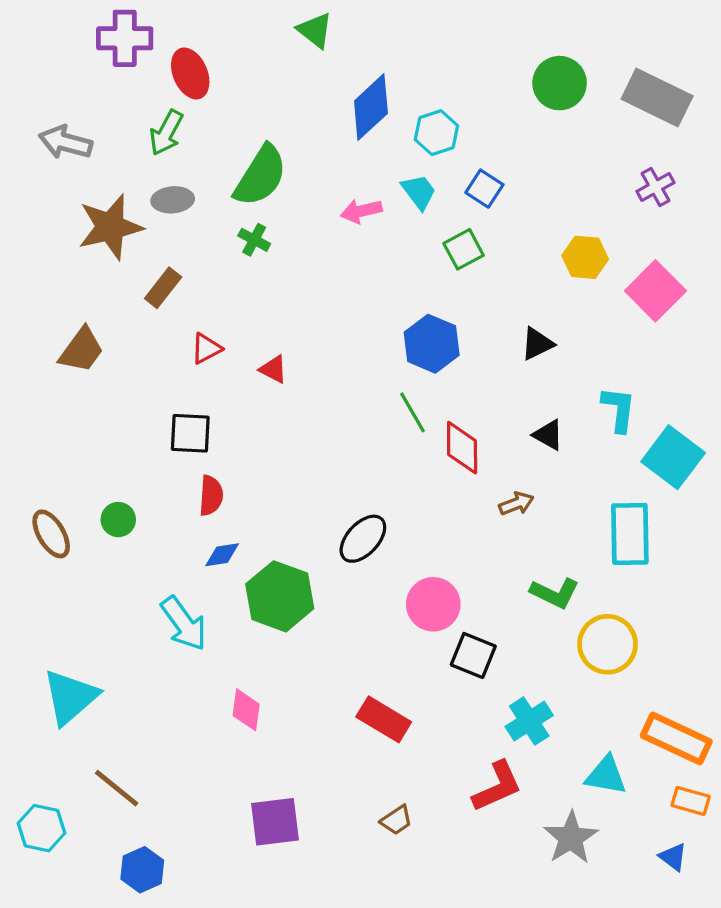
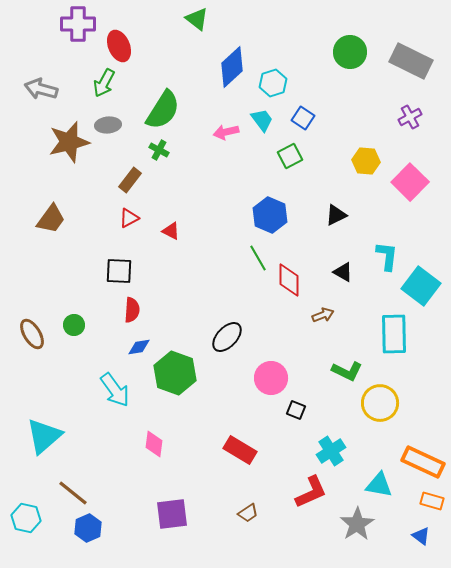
brown rectangle: (163, 288) -> (130, 180), moved
black square: (473, 655) -> (296, 410), size x0.7
blue hexagon: (142, 870) -> (88, 528), moved

